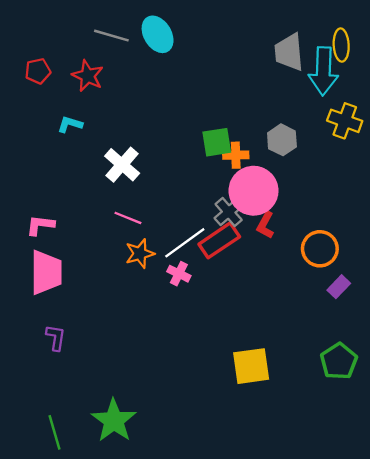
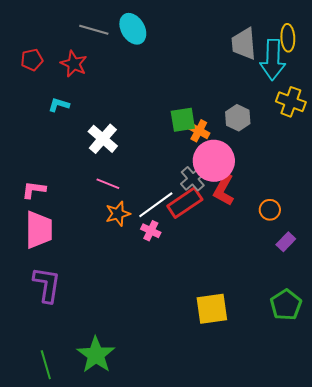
orange cross: (236, 155) -> (199, 131), turned 30
red L-shape: (265, 225) -> (224, 190), size x1.4
orange circle: (320, 249) -> (270, 210), size x0.7
purple L-shape: (56, 338) -> (47, 285), size x1.6

